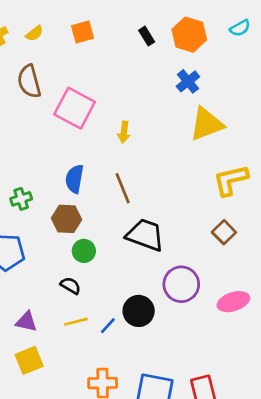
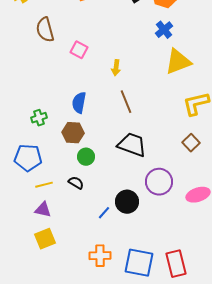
pink square: (75, 108) -> (79, 50), size x0.6
brown line: (123, 188) -> (126, 102), moved
yellow line: (76, 322) -> (44, 185), moved

